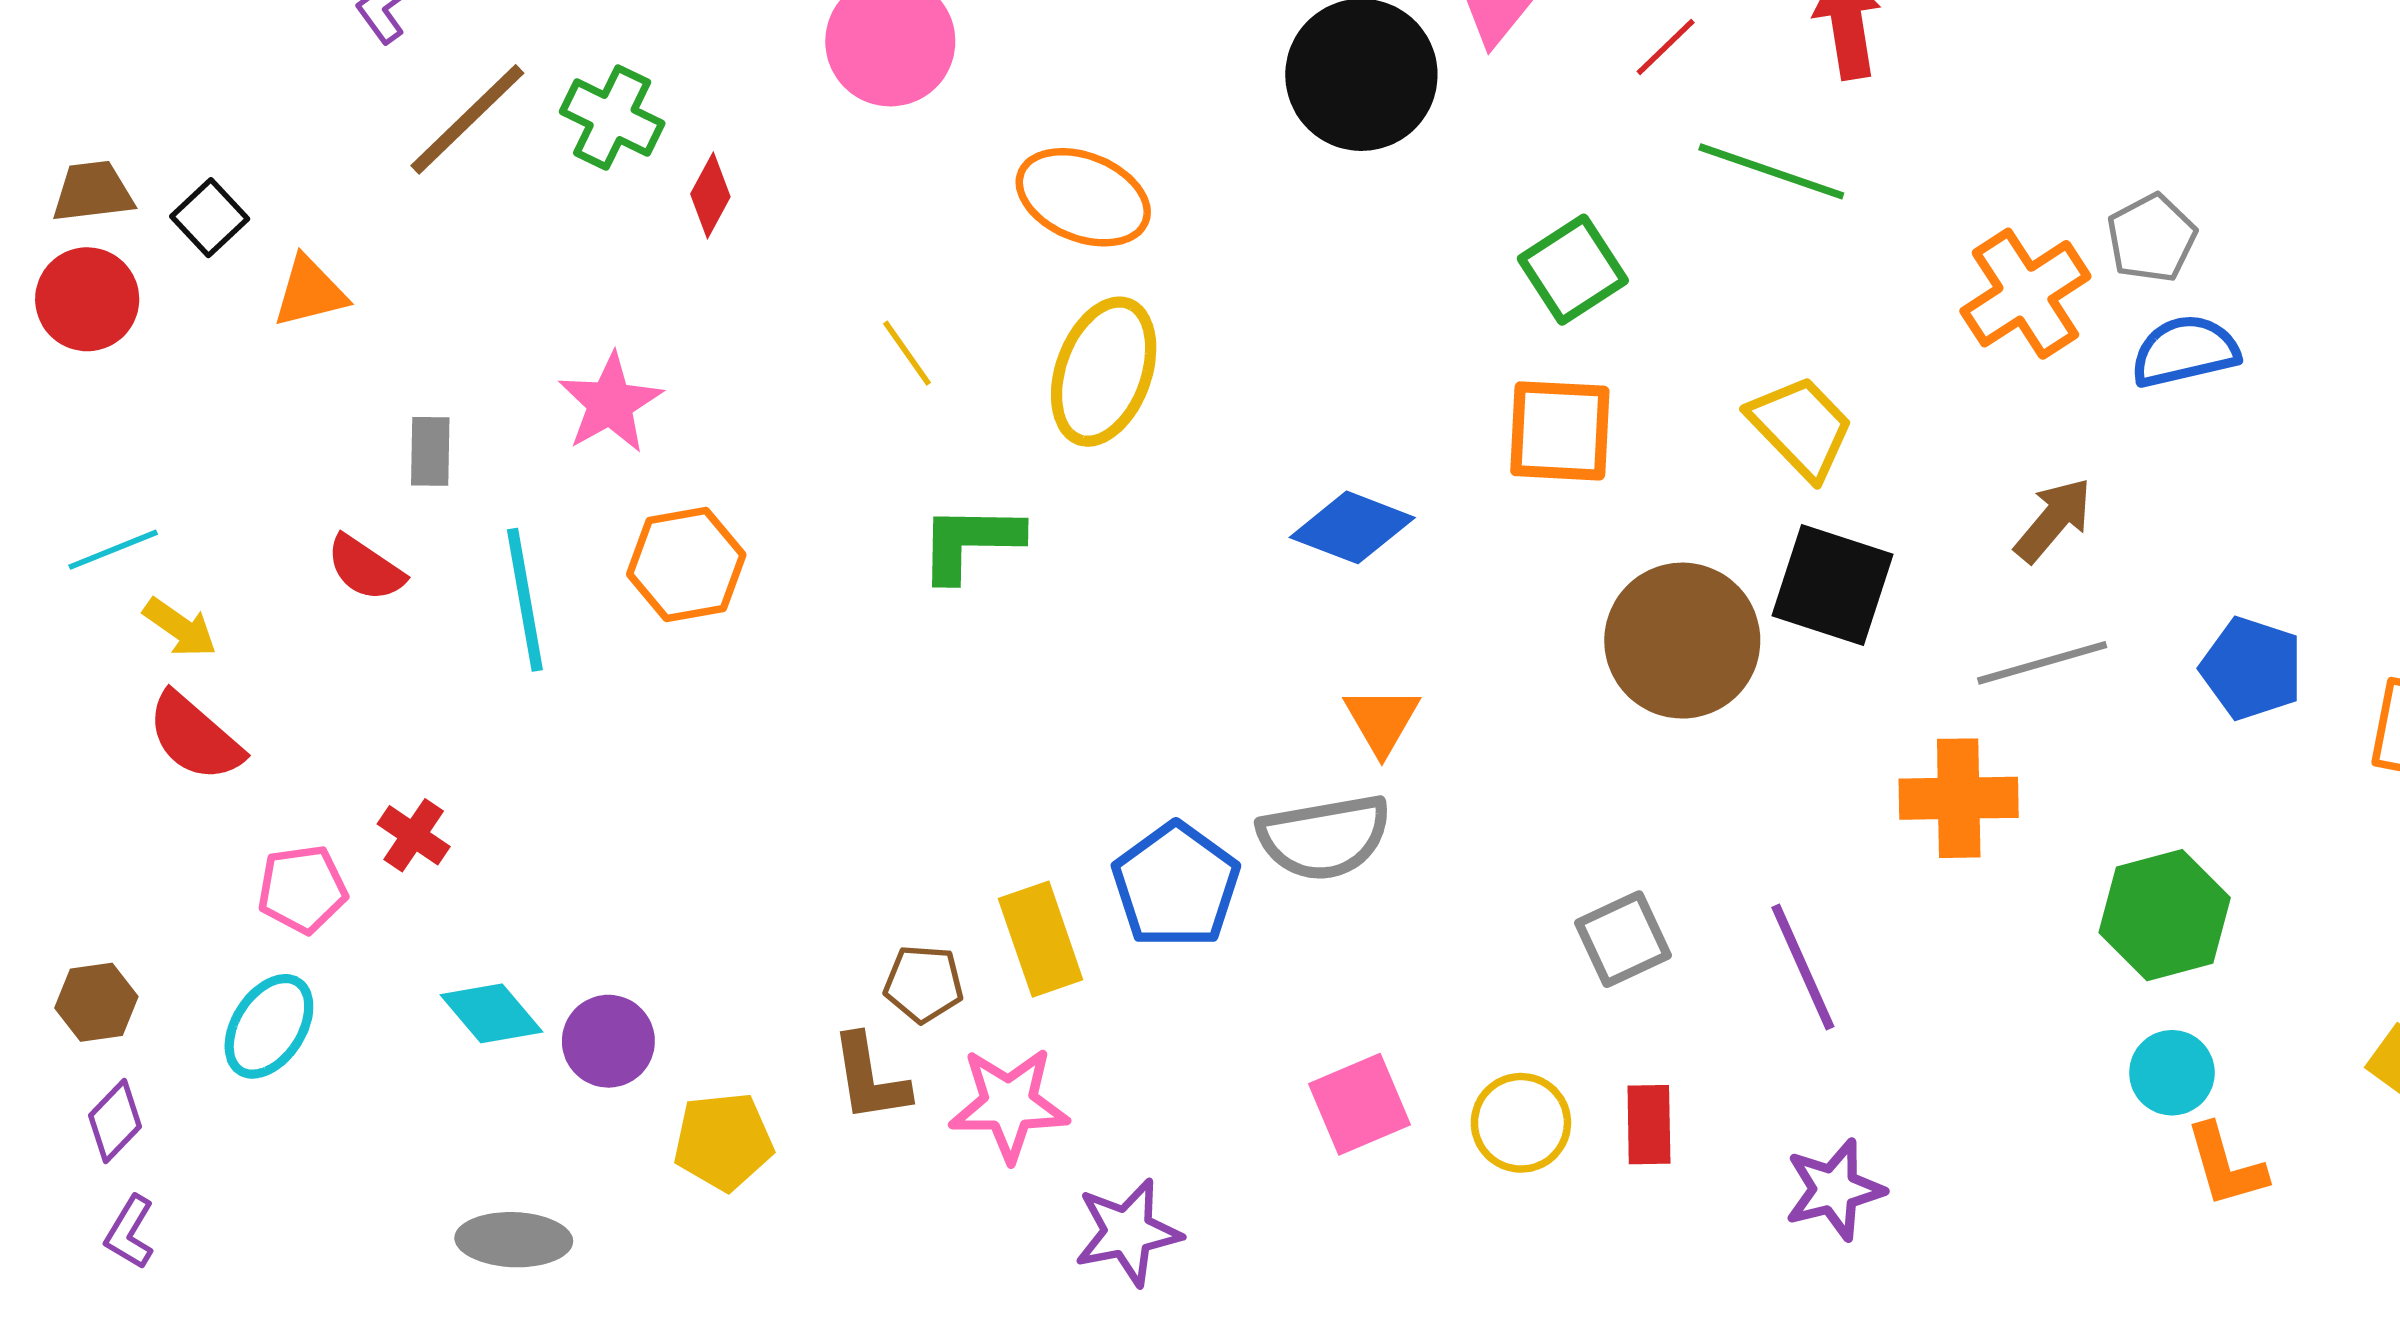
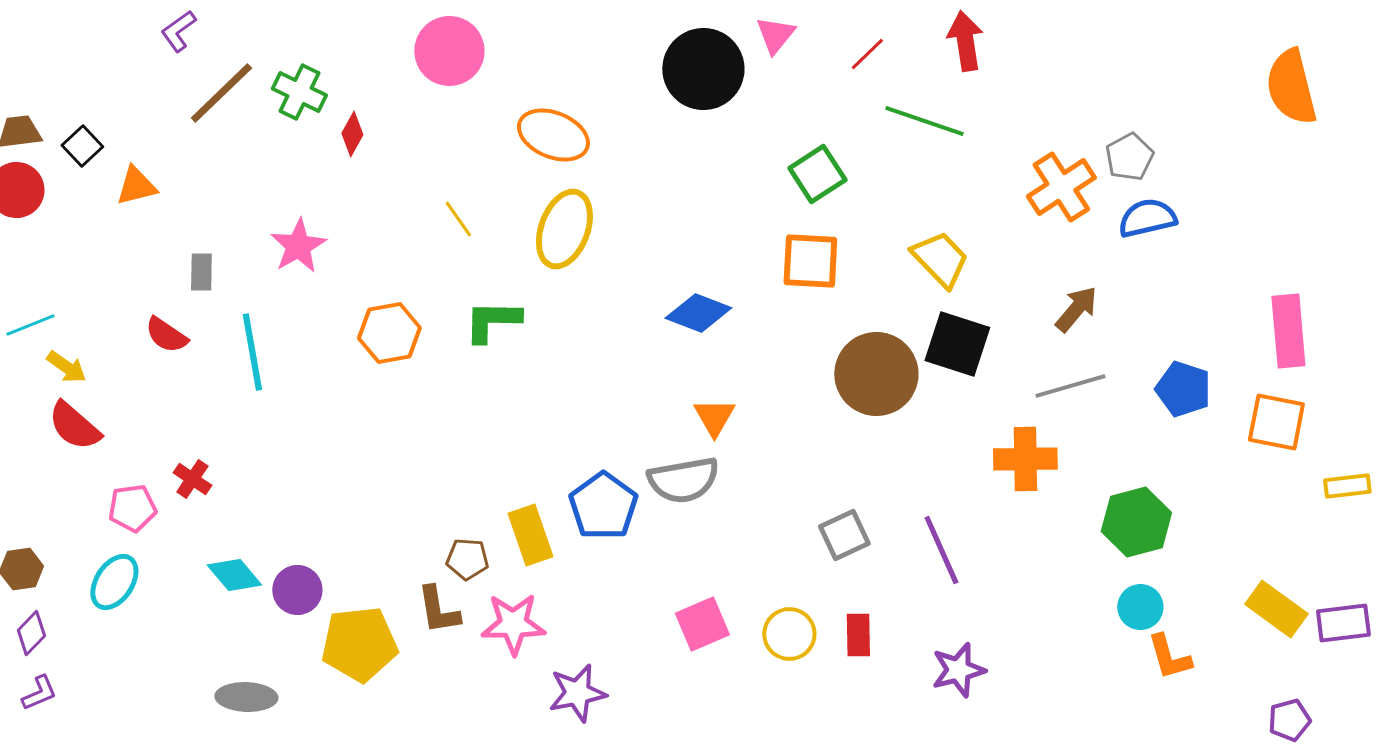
orange hexagon: (686, 565) -> (389, 333), moved
yellow pentagon: (723, 1141) -> (359, 644), size x1.4
purple L-shape: (130, 1232) -> (39, 693), turned -144

